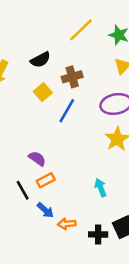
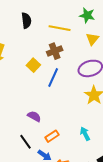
yellow line: (81, 30) -> (60, 28), moved, turned 60
black semicircle: (40, 60) -> (26, 21), moved, turned -63
orange rectangle: (46, 180) -> (52, 136), moved

